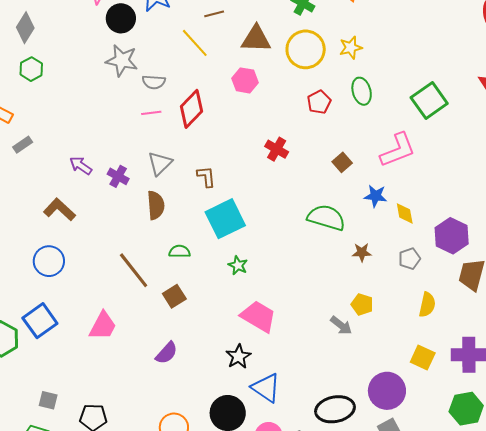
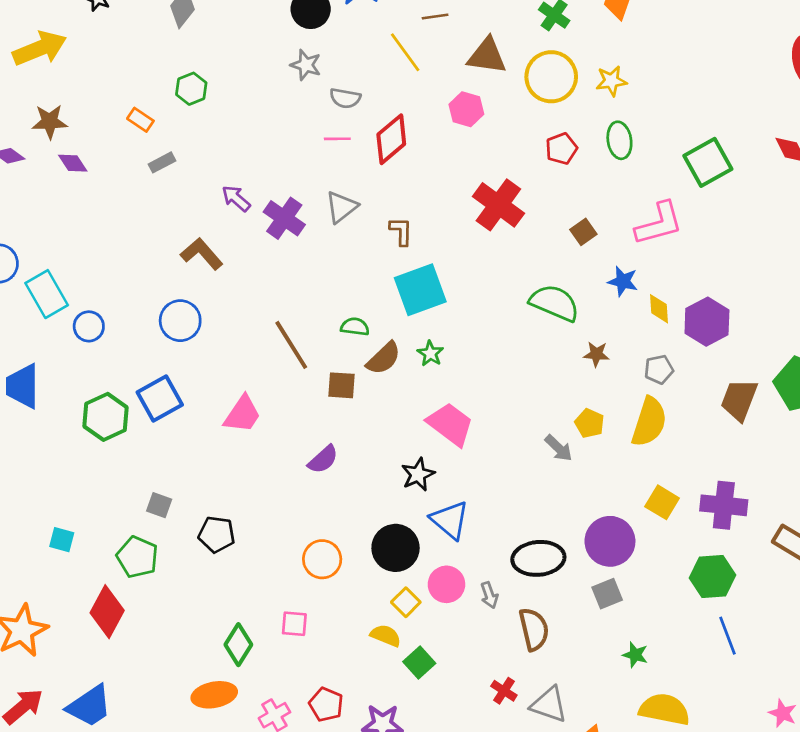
gray star: (122, 60) -> (306, 65), size x0.7
green hexagon: (31, 69) -> (191, 89), moved
red cross: (277, 149) -> (498, 205), size x1.6
purple cross: (118, 176) -> (284, 218), size x1.4
brown semicircle: (156, 205) -> (384, 358), moved, turned 44
purple hexagon: (452, 236) -> (707, 322), moved
brown square: (174, 296) -> (342, 385), turned 30
yellow semicircle: (427, 305) -> (649, 422), moved, size x1.5

